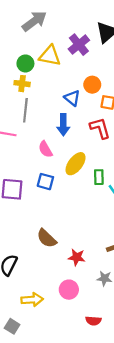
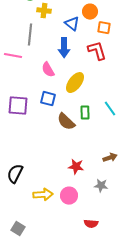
yellow cross: (22, 84) -> (44, 11), moved
green rectangle: (99, 177) -> (85, 113), moved
brown semicircle: (47, 238) -> (66, 122), moved
yellow arrow: (32, 300) -> (43, 195), moved

